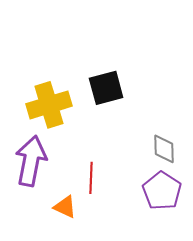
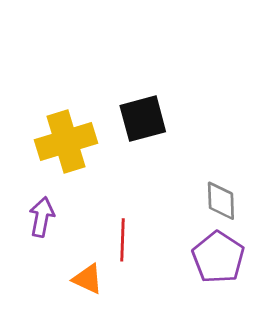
purple arrow: (31, 161) -> (42, 217), size x0.6

